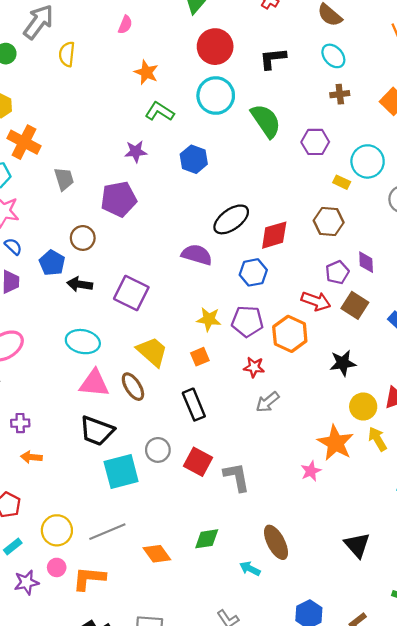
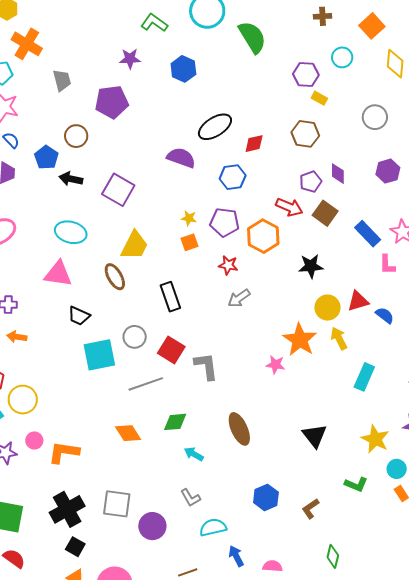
purple hexagon: (315, 142) -> (306, 74), moved
cyan circle: (368, 161) -> (342, 57), moved, size x0.7
red diamond: (274, 235) -> (254, 144), size x0.7
yellow star: (209, 319) -> (189, 218), size x0.7
yellow trapezoid: (152, 352) -> (135, 245), turned 72
orange square: (200, 357) -> (190, 242), moved
pink triangle: (94, 383) -> (58, 274), moved
black trapezoid: (97, 431) -> (79, 316), size x0.7
pink star: (311, 471) -> (275, 365), turned 30
yellow circle: (57, 530) -> (23, 400), moved
gray line: (107, 532) -> (146, 384), moved
cyan arrow: (250, 569) -> (194, 454), moved

